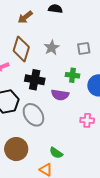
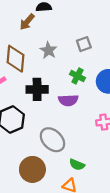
brown arrow: (25, 17) -> (27, 22), moved
green cross: (72, 75) -> (77, 76), turned 32
gray ellipse: (33, 115) -> (52, 140), moved

